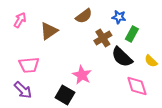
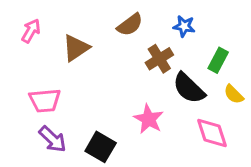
green rectangle: (132, 34) -> (218, 60), moved
pink star: (82, 75) -> (149, 119), moved
purple arrow: (23, 90) -> (53, 139), moved

